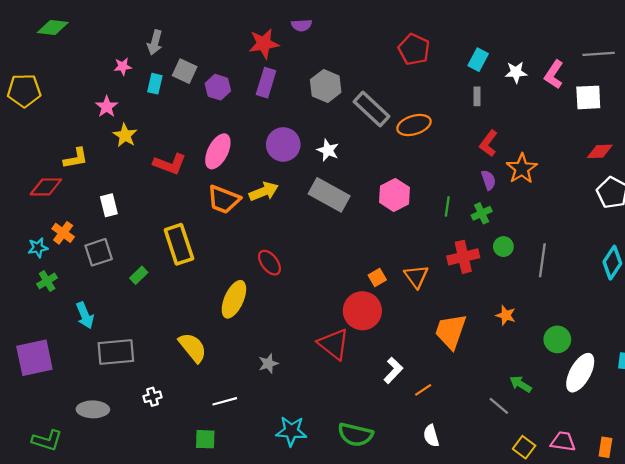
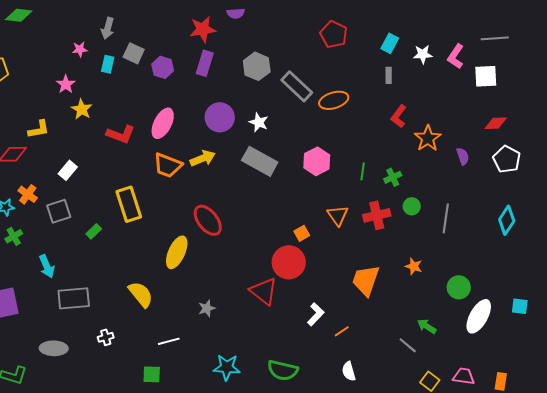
purple semicircle: (488, 180) -> (463, 156), moved
white rectangle: (109, 205) -> (68, 170), turned 54
red ellipse: (269, 263) -> (208, 220), size x1.4
orange triangle: (416, 276) -> (338, 215), moved

